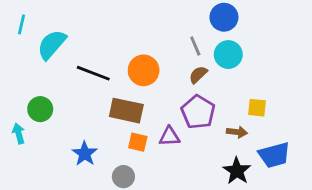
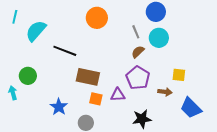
orange circle: (144, 70) -> (97, 18), moved
blue trapezoid: (274, 155) -> (191, 108), turned 60
black star: (237, 171) -> (142, 119), moved, turned 30

